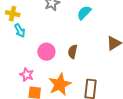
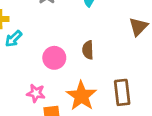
cyan arrow: (20, 31) -> (13, 39), turned 88

